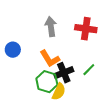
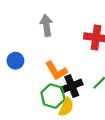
gray arrow: (51, 27) -> (46, 25), moved

